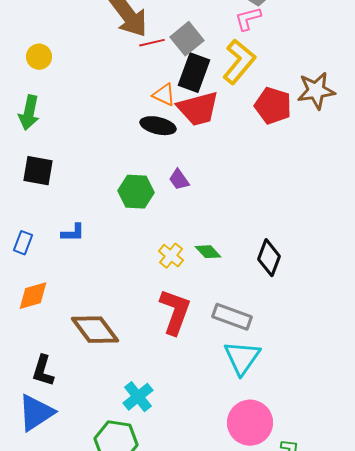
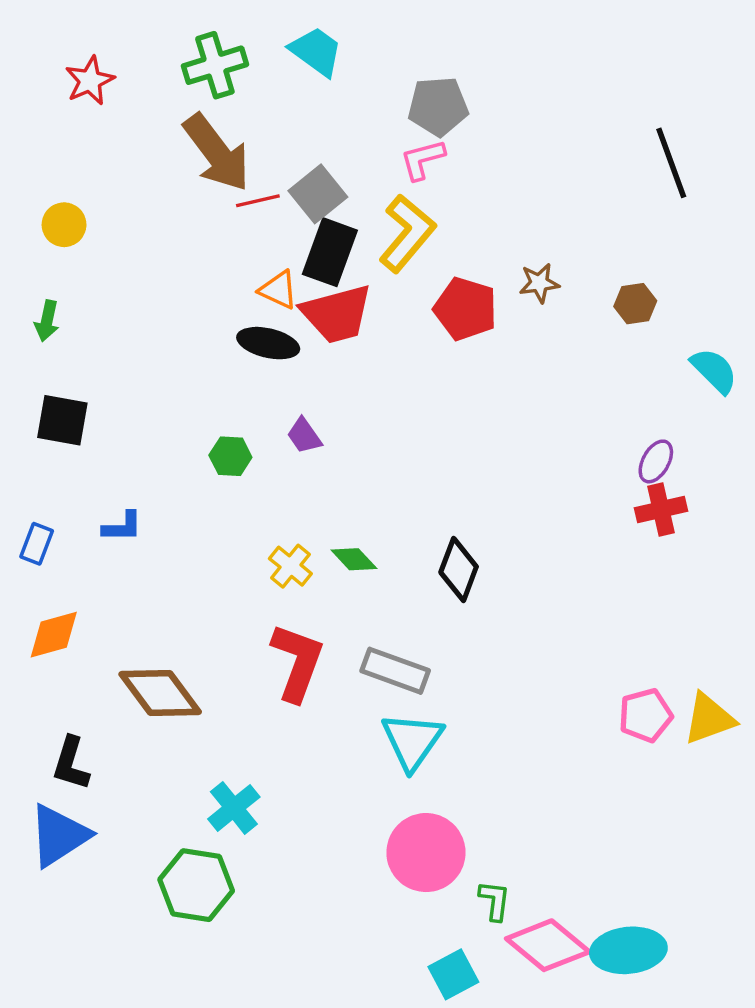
brown star: (316, 91) -> (539, 283), size x0.6
green arrow: (29, 113) -> (47, 321), size x0.7
green hexagon: (136, 192) -> (230, 456), size x0.7

